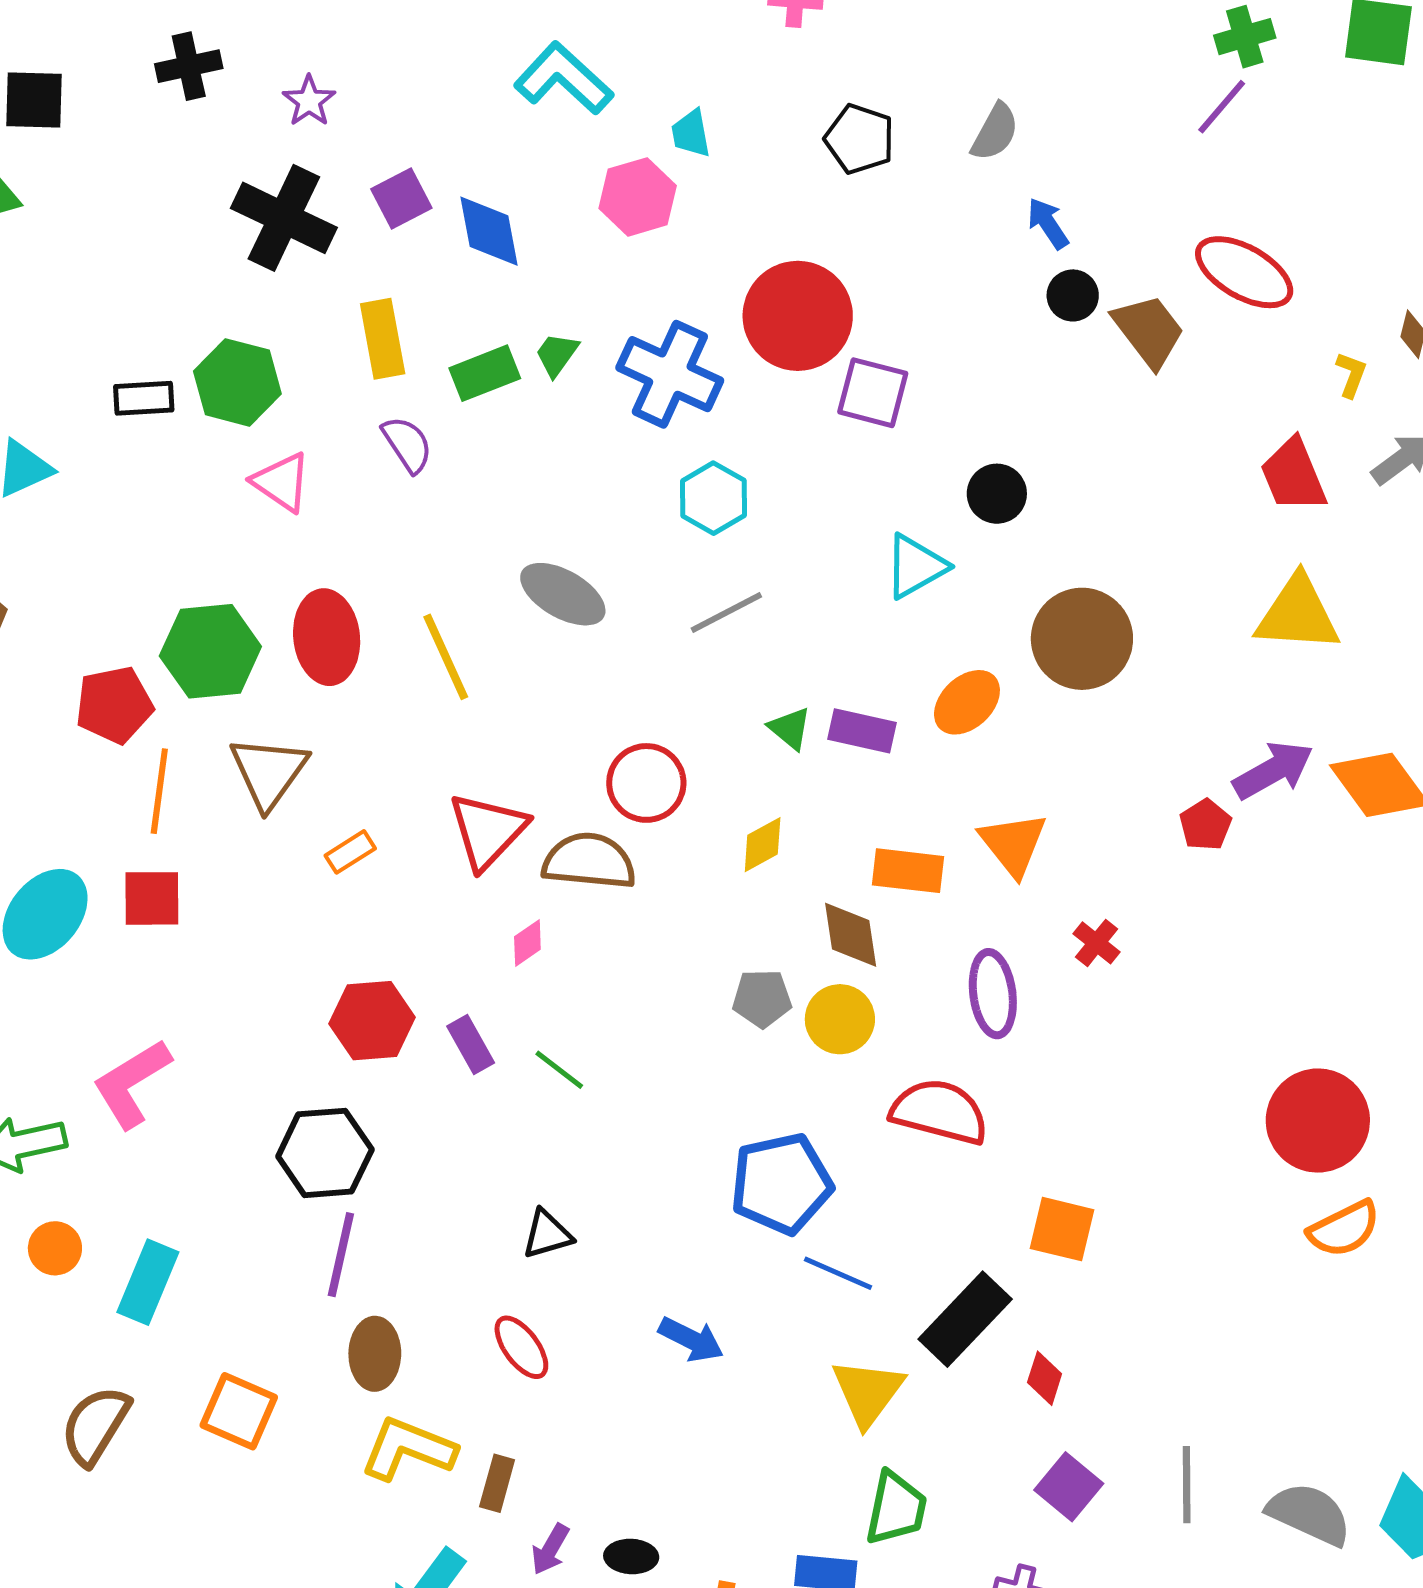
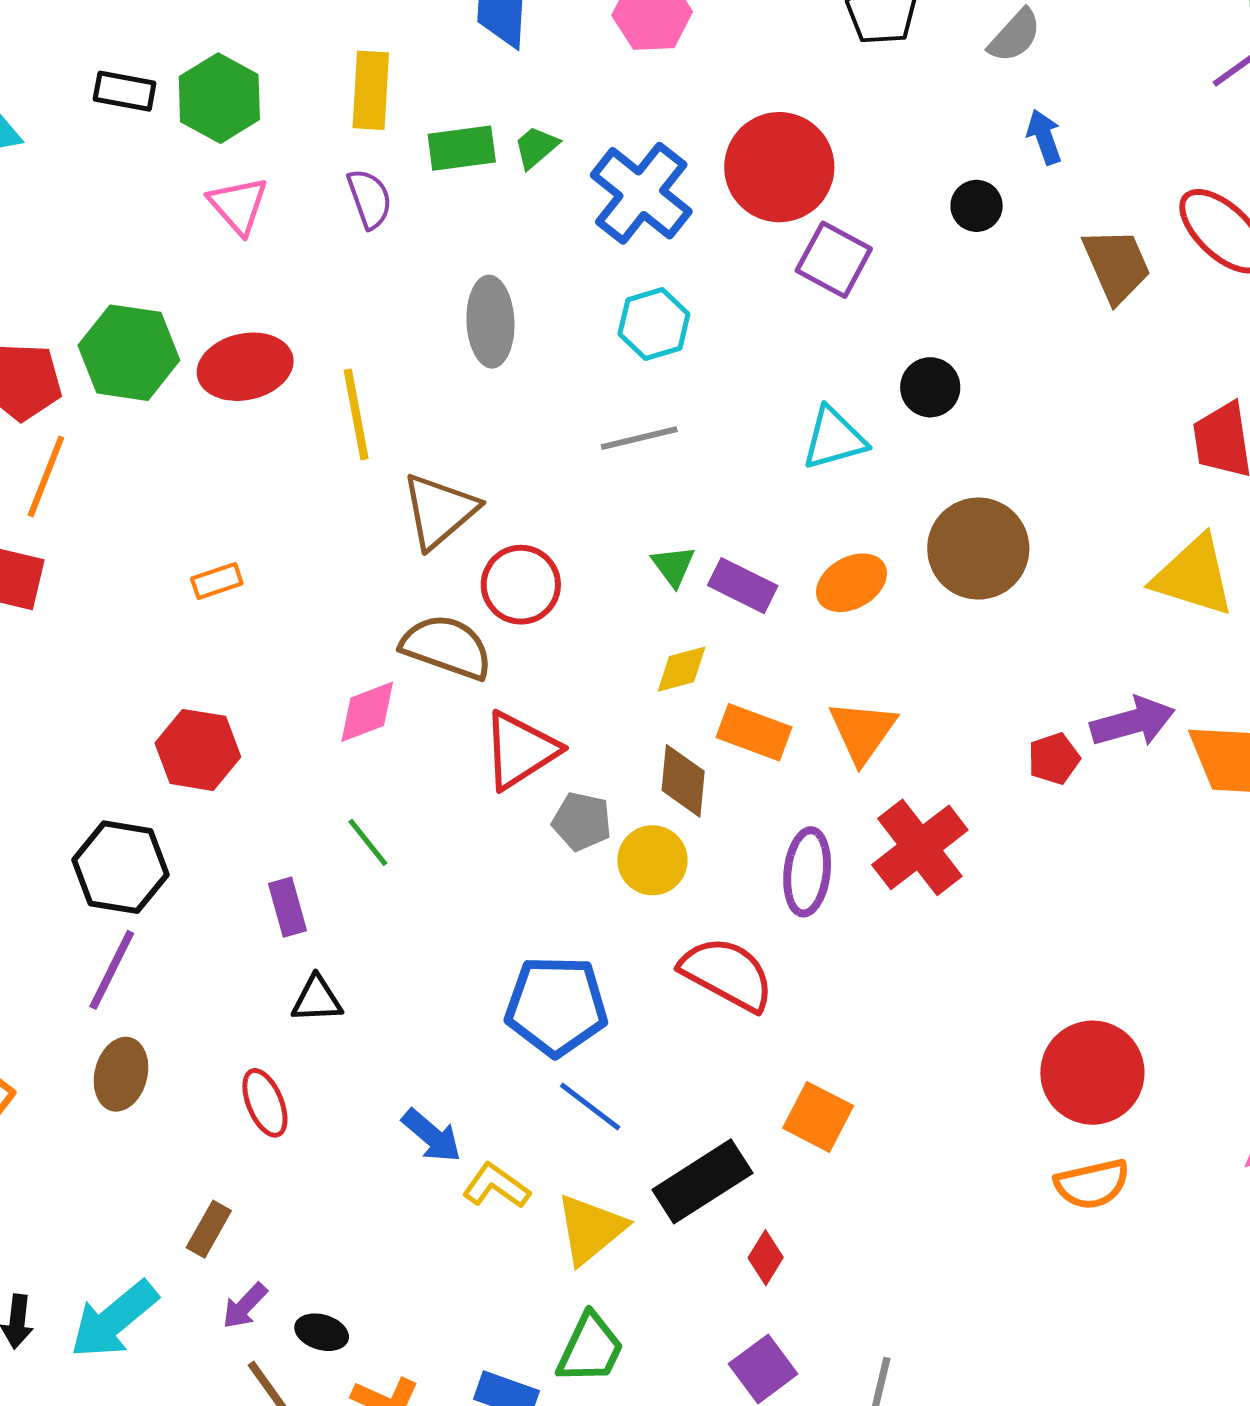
black circle: (1073, 295) -> (977, 206), moved
gray ellipse: (563, 594) -> (490, 322), moved, turned 44
red ellipse: (327, 637) -> (245, 367), turned 70
brown triangle: (269, 772) -> (439, 511), moved
red triangle: (488, 831) -> (520, 750), moved
yellow diamond: (763, 845) -> (682, 669), moved
pink diamond: (527, 943) -> (367, 712), size x1.5
red cross: (1097, 943) -> (920, 847), size x2.0
purple rectangle: (471, 1044) -> (287, 907), moved
yellow L-shape: (408, 1449) -> (496, 1186), moved, size x0.7

